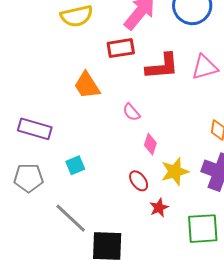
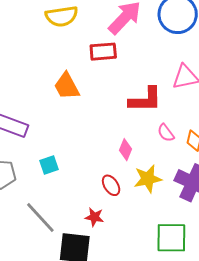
red L-shape: (162, 66) -> (145, 100), moved
pink semicircle: (131, 112) -> (166, 133), moved
red star: (159, 208) -> (94, 217), moved, turned 30

